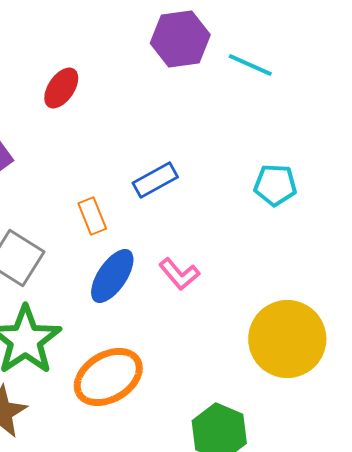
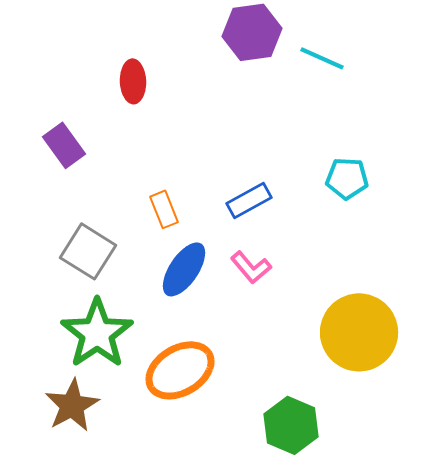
red ellipse: (61, 88) -> (133, 81), turned -36
blue rectangle: (155, 180) -> (249, 200), moved

